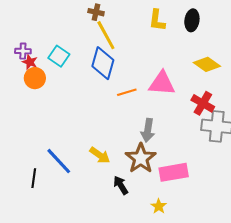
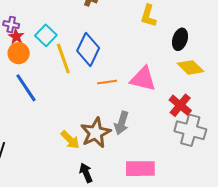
black ellipse: (192, 20) -> (180, 39), moved
yellow line: (106, 35) -> (63, 59), moved
brown star: (141, 158) -> (96, 133), moved
blue line: (59, 161) -> (26, 88), moved

